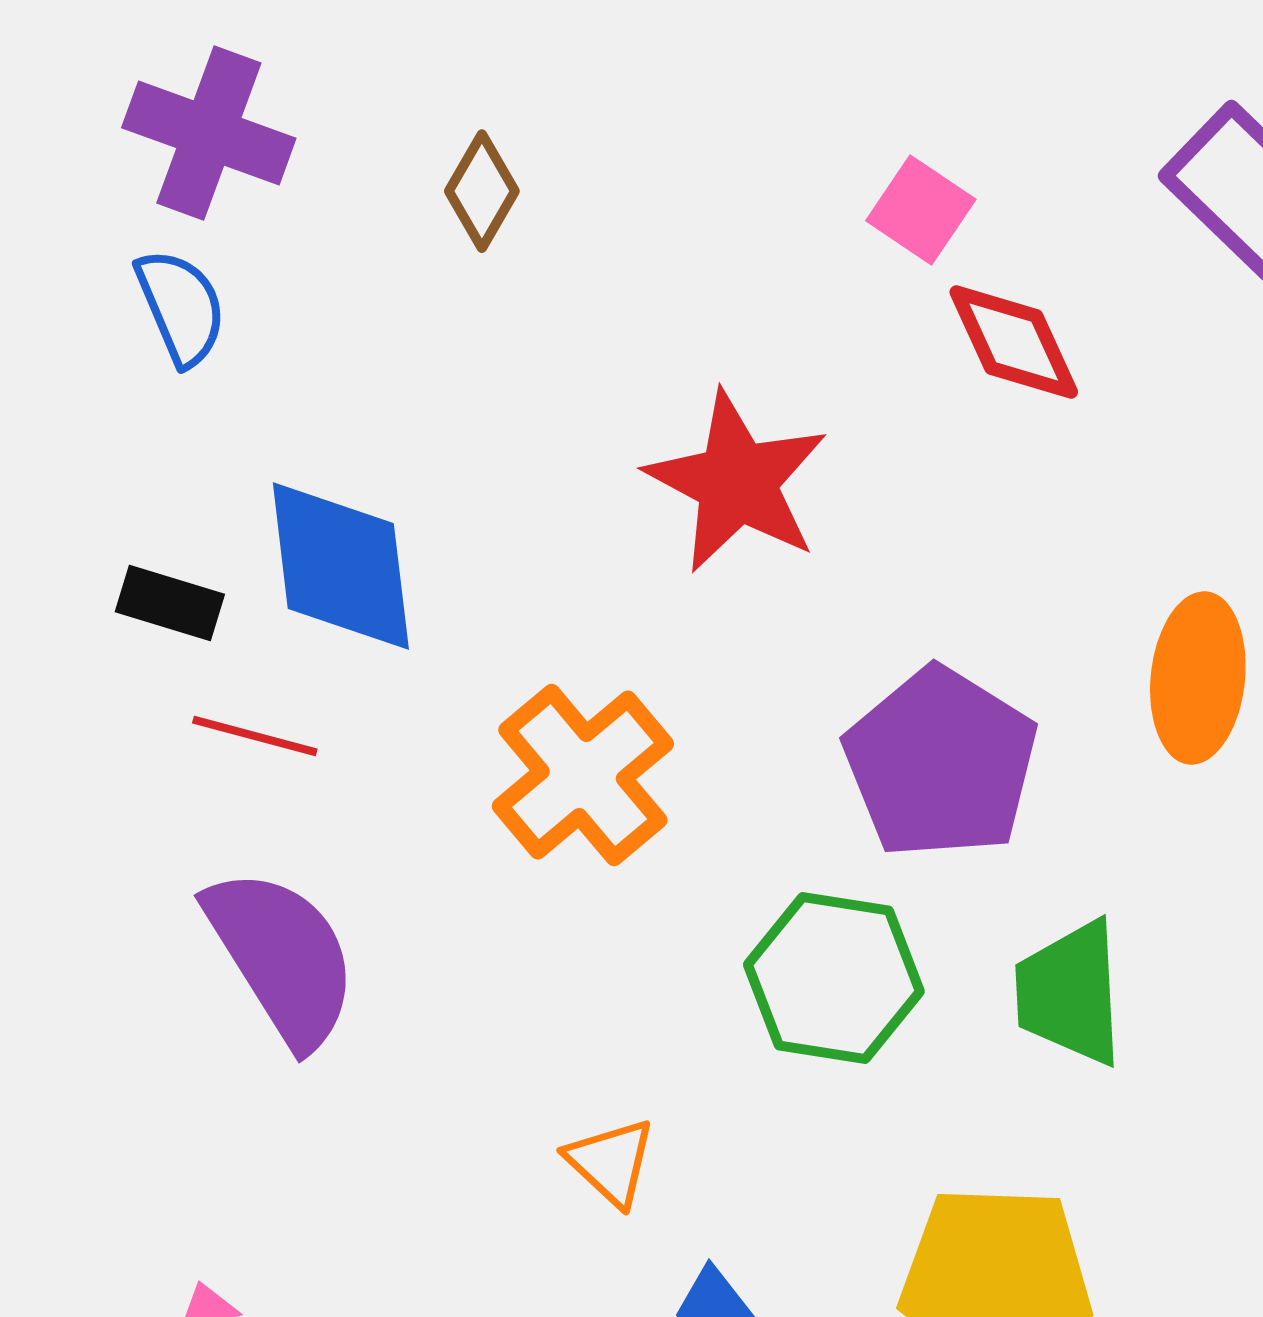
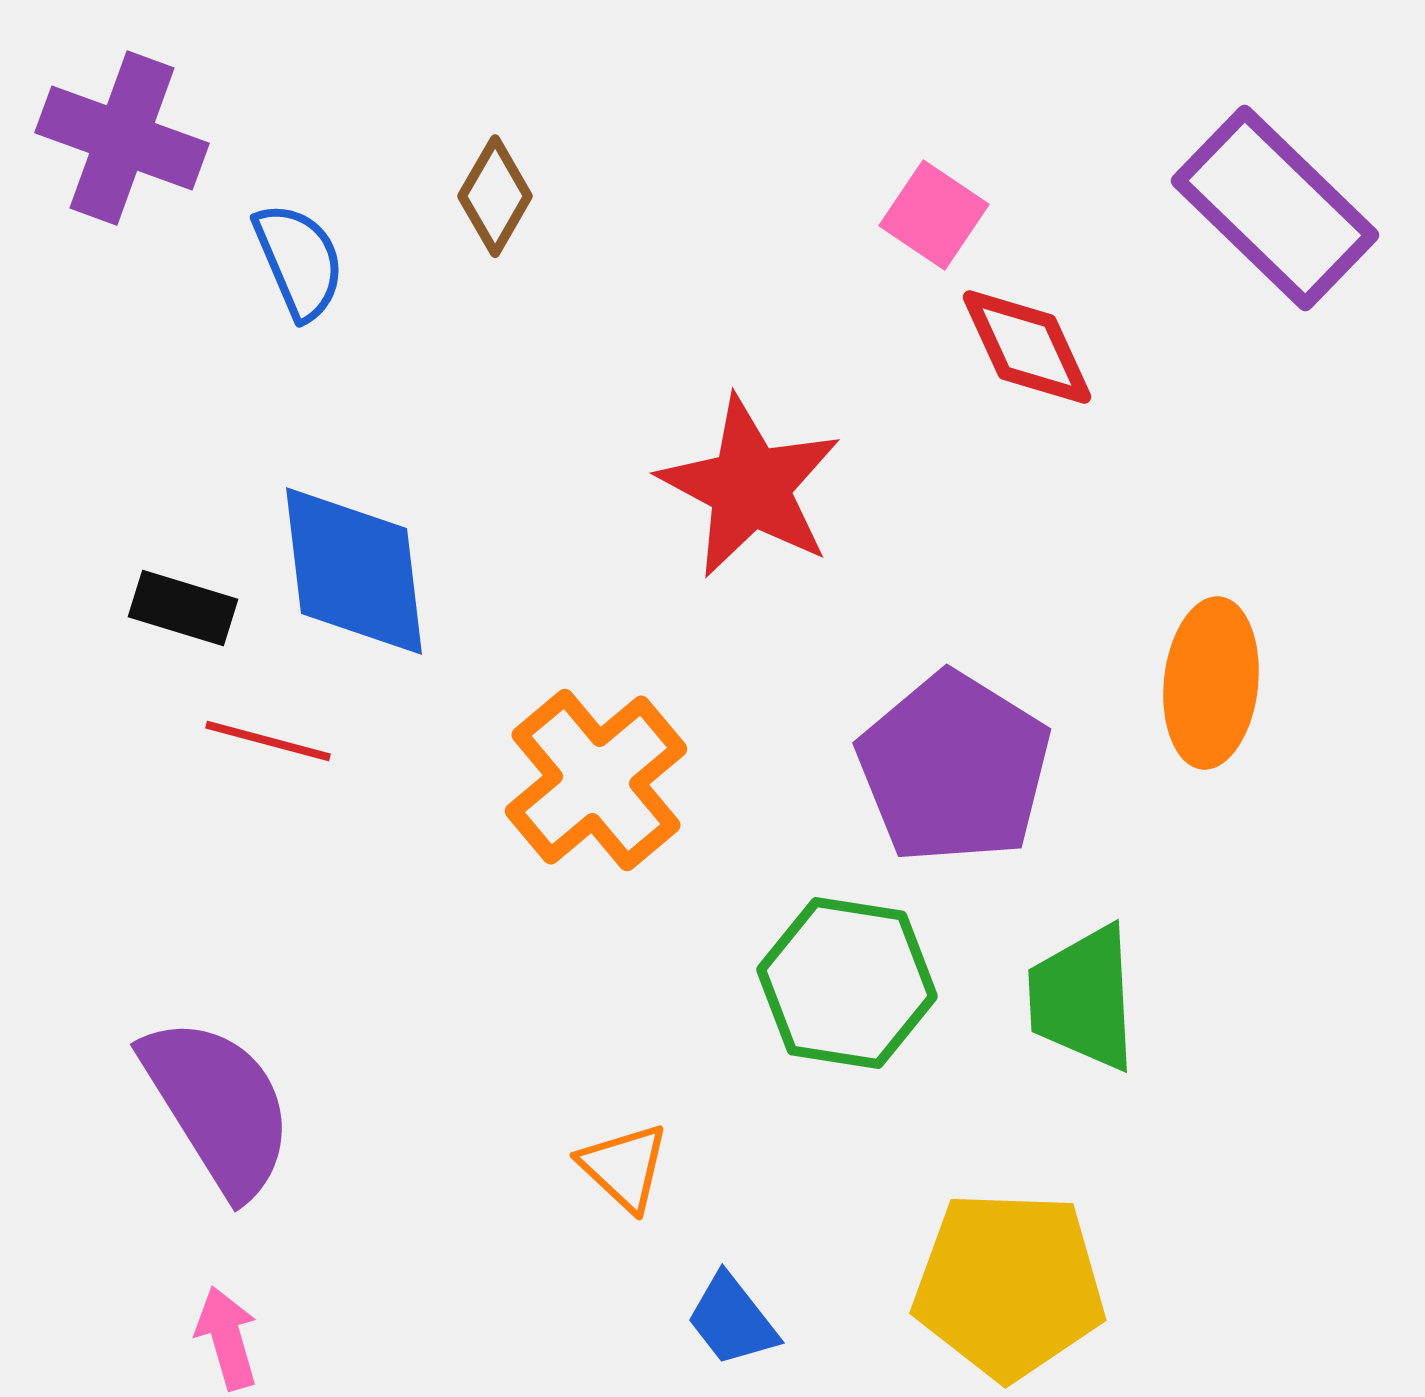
purple cross: (209, 133) -> (122, 138), moved
blue semicircle: (181, 307) -> (299, 261), moved
purple semicircle: (282, 957) -> (218, 1106), moved

